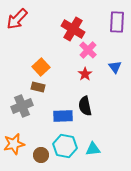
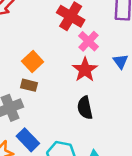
red star: (85, 74) -> (85, 70), size x1.5
blue rectangle: (63, 116) -> (28, 140), moved, turned 48

